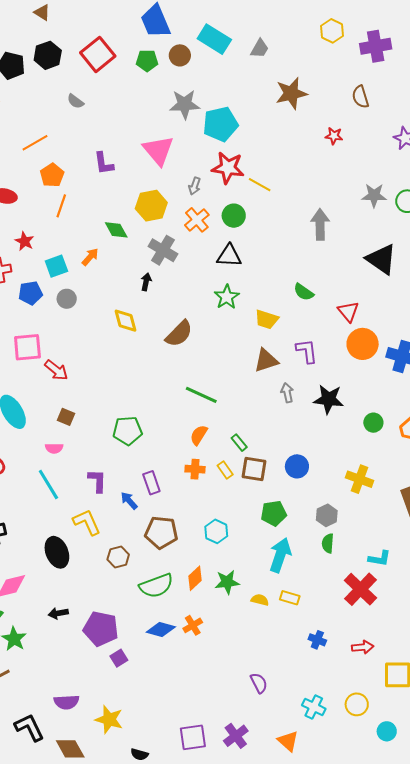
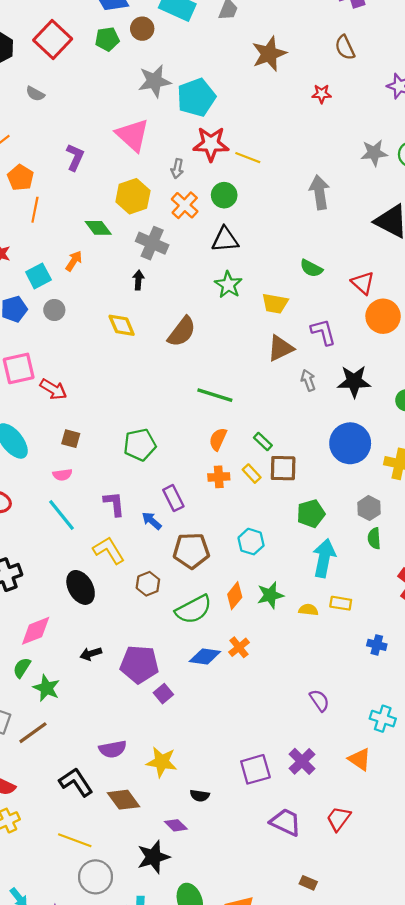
purple L-shape: (104, 163) -> (75, 157), turned -140
blue circle: (297, 466) -> (350, 443), moved, size x1.6

